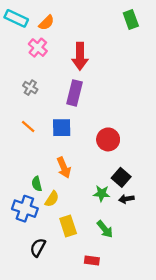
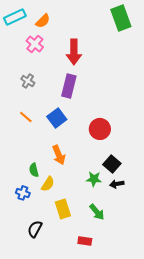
cyan rectangle: (16, 18) -> (15, 17), turned -50
green rectangle: (131, 19) -> (121, 18), size x1.4
blue square: (62, 128) -> (57, 118), turned -36
blue cross: (25, 209) -> (23, 193), size x0.6

